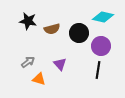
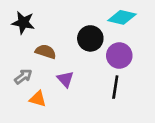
brown semicircle: (52, 29) -> (46, 52), moved, turned -147

